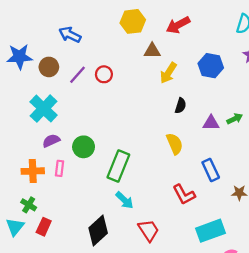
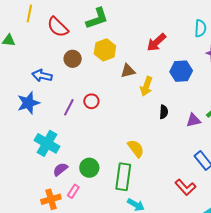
red arrow: (178, 25) -> (156, 42), moved
blue arrow: (70, 35) -> (42, 76), moved
blue star: (20, 57) -> (28, 103), moved
brown circle: (49, 67) -> (73, 59), moved
yellow semicircle: (175, 144) -> (136, 149), moved
pink rectangle: (60, 168) -> (73, 191), turned 40

